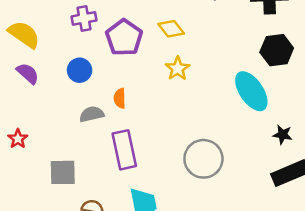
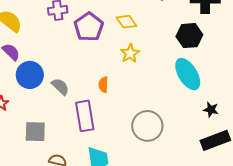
black hexagon: (277, 50) -> (189, 36), moved
blue circle: (80, 70) -> (30, 75), moved, size x1.4
orange semicircle: (120, 98) -> (103, 85), moved
gray semicircle: (92, 114) -> (60, 87), turned 54

